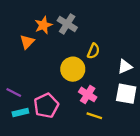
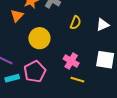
white triangle: (125, 67) -> (103, 25), moved
yellow circle: (73, 69) -> (39, 38), moved

